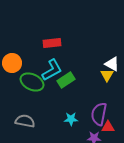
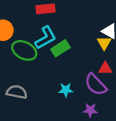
purple semicircle: (99, 114) -> (96, 85), turned -55
red triangle: (108, 127) -> (105, 69), moved

